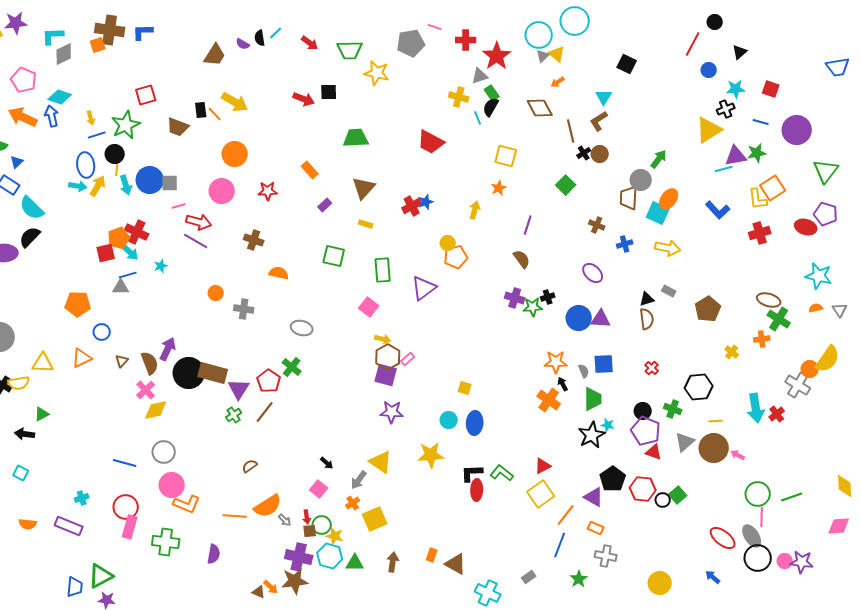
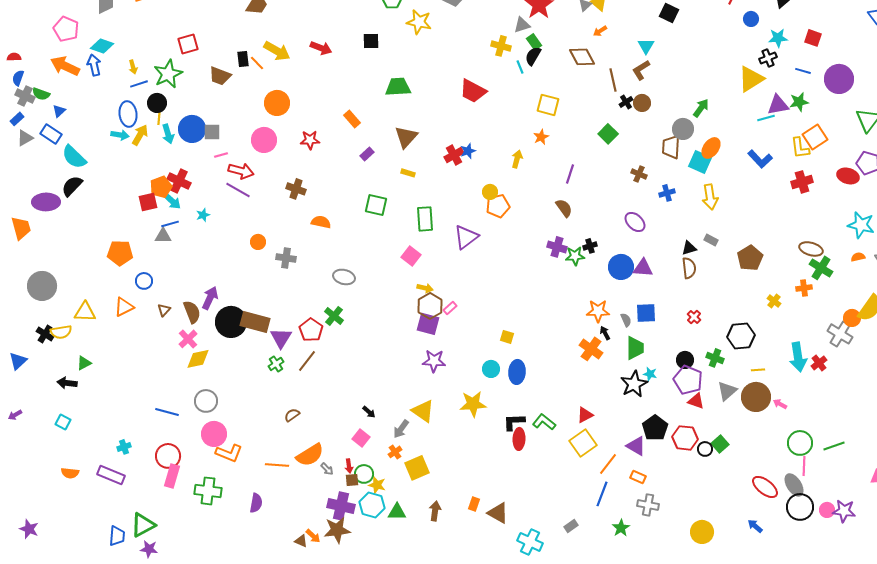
red arrow: (304, 99) -> (321, 48), moved
yellow arrow: (668, 248) -> (710, 197), turned 70

